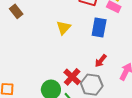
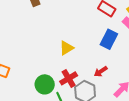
yellow triangle: (64, 28) -> (66, 48), moved

